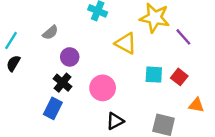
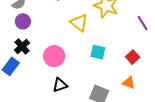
purple line: (183, 37) -> (142, 23), moved
purple circle: (70, 57) -> (23, 21), moved
red square: (179, 77) -> (133, 57), moved

